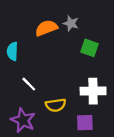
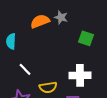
green square: (90, 48) -> (86, 38), moved

